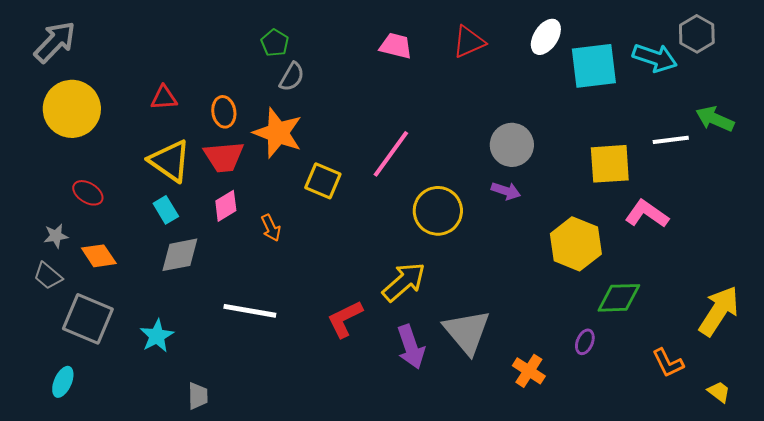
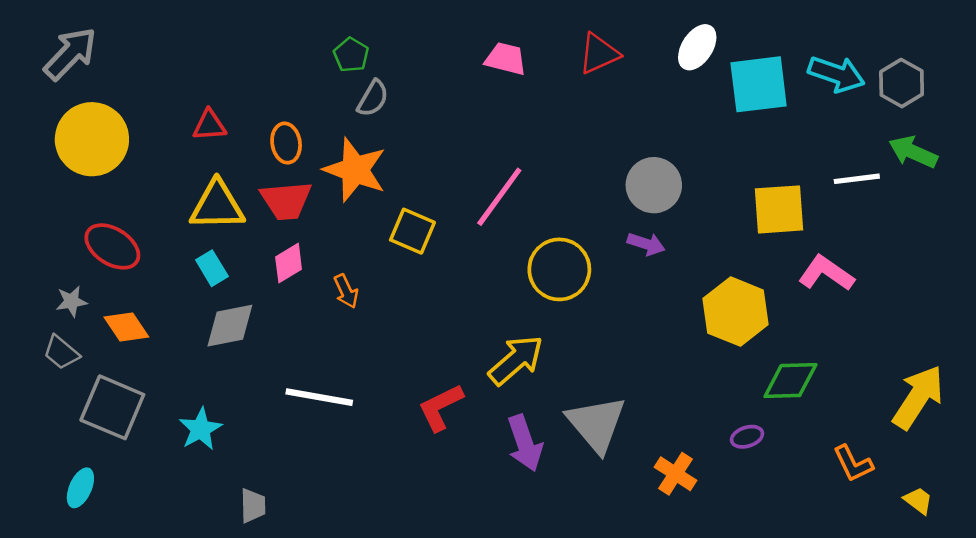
gray hexagon: (697, 34) -> (902, 83), moved
yellow triangle: (170, 161) -> (217, 206), turned -36
red ellipse: (88, 193) -> (112, 246), size x1.4
purple ellipse: (585, 342) -> (747, 437), turned 50

